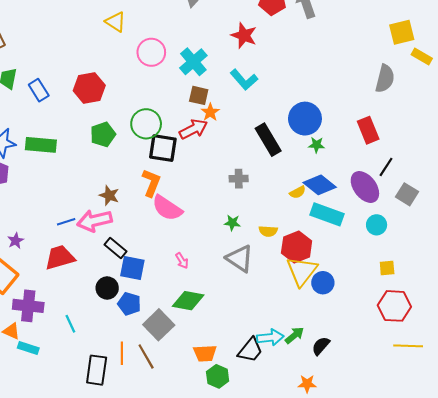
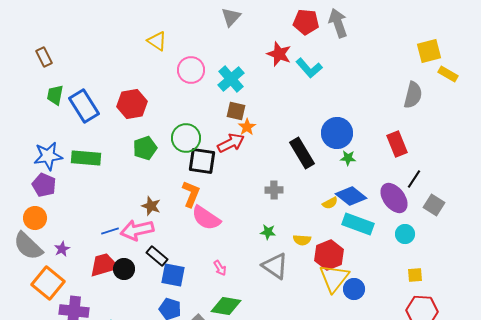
cyan L-shape: (244, 80) -> (309, 68), moved
blue rectangle: (39, 90) -> (84, 106), size x1.5
black circle: (107, 288) -> (124, 269), moved

